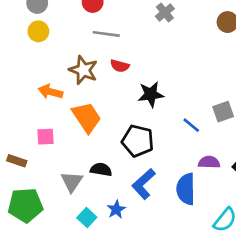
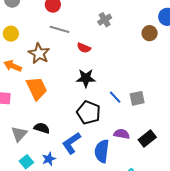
yellow circle: (38, 31) -> (11, 34), moved
red semicircle: (120, 66) -> (84, 48), moved
blue line: (191, 125) -> (115, 97), moved
black pentagon: (138, 141) -> (89, 113), moved

